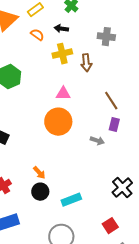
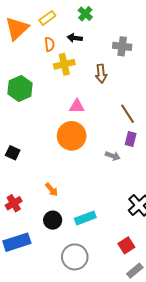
orange semicircle: (37, 35) -> (49, 44), turned 48
yellow cross: (62, 54) -> (64, 64), moved
black circle: (40, 192) -> (53, 220), moved

